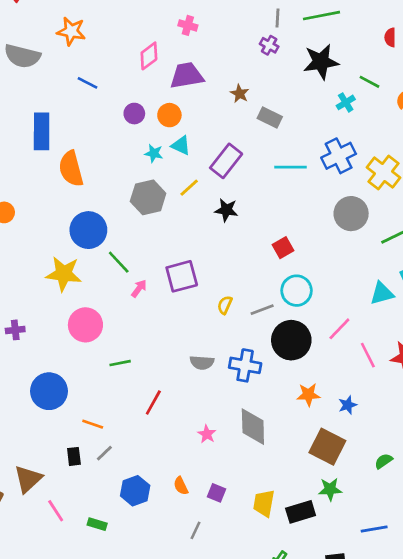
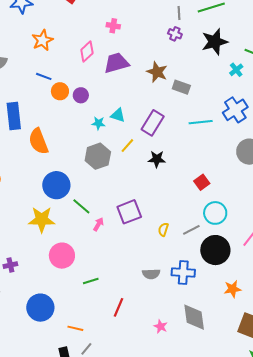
orange star: (71, 31) -> (42, 40), moved, turned -30
brown star: (240, 94) -> (157, 72), size x1.5
orange circle: (169, 115) -> (60, 91), moved

